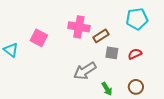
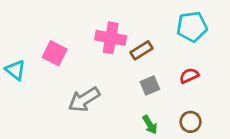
gray square: (112, 53) -> (150, 85), moved, turned -32
gray arrow: (85, 71) -> (84, 99), moved

